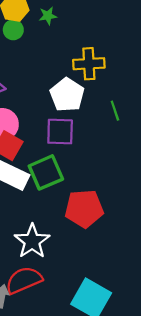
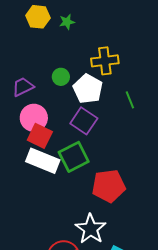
green circle: (13, 30) -> (61, 77), moved
purple square: (60, 132) -> (84, 121), turned 36
white star: (32, 241) -> (91, 229), moved

